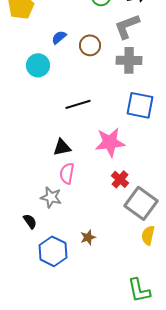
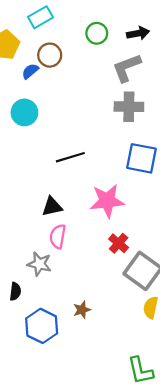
blue semicircle: (59, 37) -> (30, 71), moved
brown circle: (90, 45) -> (50, 55), moved
black semicircle: (30, 221) -> (15, 291), turned 42

